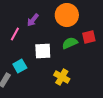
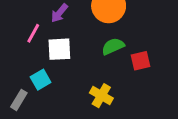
red square: (89, 37) -> (140, 61), moved
white square: (43, 51) -> (59, 49), moved

